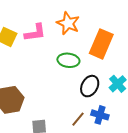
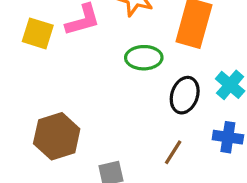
blue cross: (100, 115) -> (228, 137), moved

